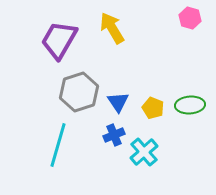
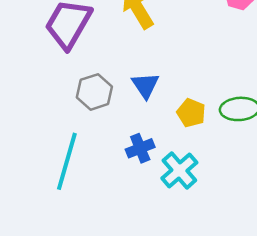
gray hexagon: (79, 92) -> (94, 92), size x0.7
blue triangle: (118, 102) -> (145, 85), moved

